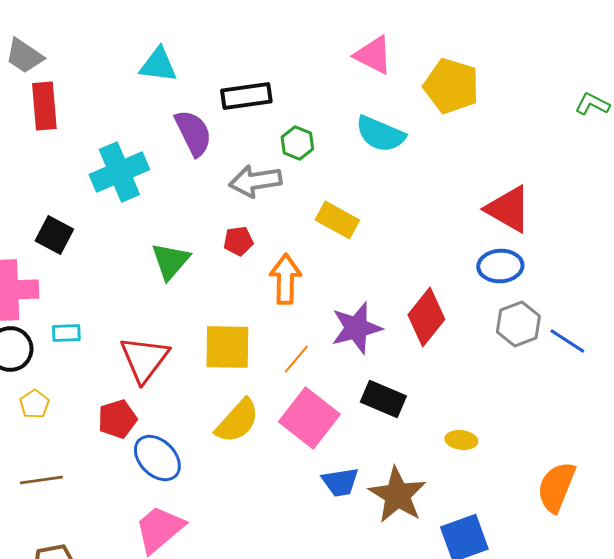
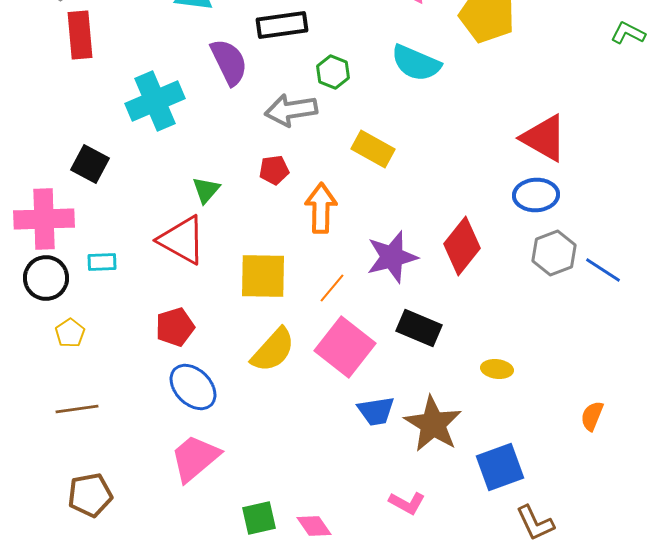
green triangle: (170, 261) -> (206, 190), size x0.7
red triangle: (144, 359) -> (182, 240), moved, turned -38
red pentagon: (117, 419) -> (175, 327), moved
orange semicircle: (556, 487) -> (592, 416), size x0.6

